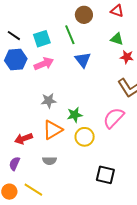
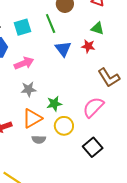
red star: (127, 57) -> (88, 46), moved
pink arrow: (44, 64) -> (24, 63), moved
gray semicircle: (49, 161) -> (39, 139), moved
black square: (105, 175) -> (93, 147), moved, turned 36

